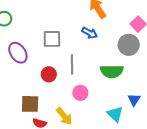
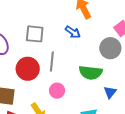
red circle: (49, 74) -> (28, 69), size x1.5
blue triangle: (134, 100) -> (110, 92), moved

